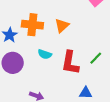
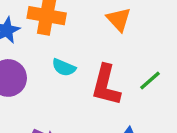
orange triangle: (62, 26) -> (119, 19), moved, turned -35

